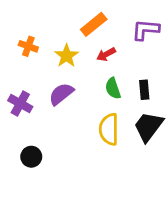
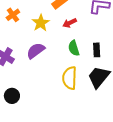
orange cross: (28, 46) -> (13, 15), turned 32

